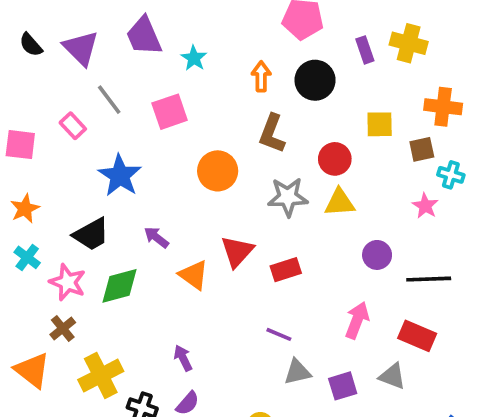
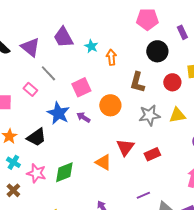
orange arrow: (261, 76) -> (111, 57), moved
pink square: (170, 112) -> (81, 87), moved
red circle: (335, 159) -> (172, 82), moved
black trapezoid: (91, 234) -> (36, 137), moved
purple arrow: (156, 237) -> (83, 117), moved
brown cross: (63, 328) -> (13, 190), moved
purple line: (279, 334) -> (143, 195), moved, turned -40

